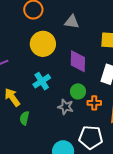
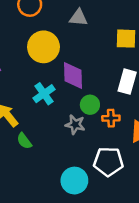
purple diamond: (78, 61) -> (73, 76), moved
green semicircle: (24, 118) -> (24, 141), turned -48

